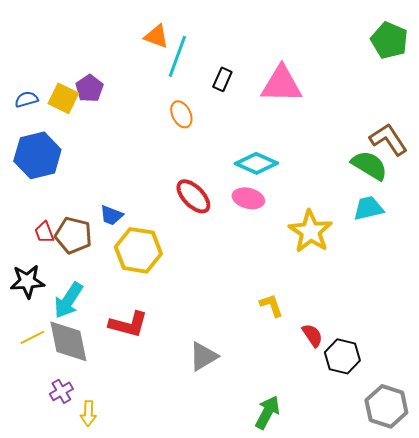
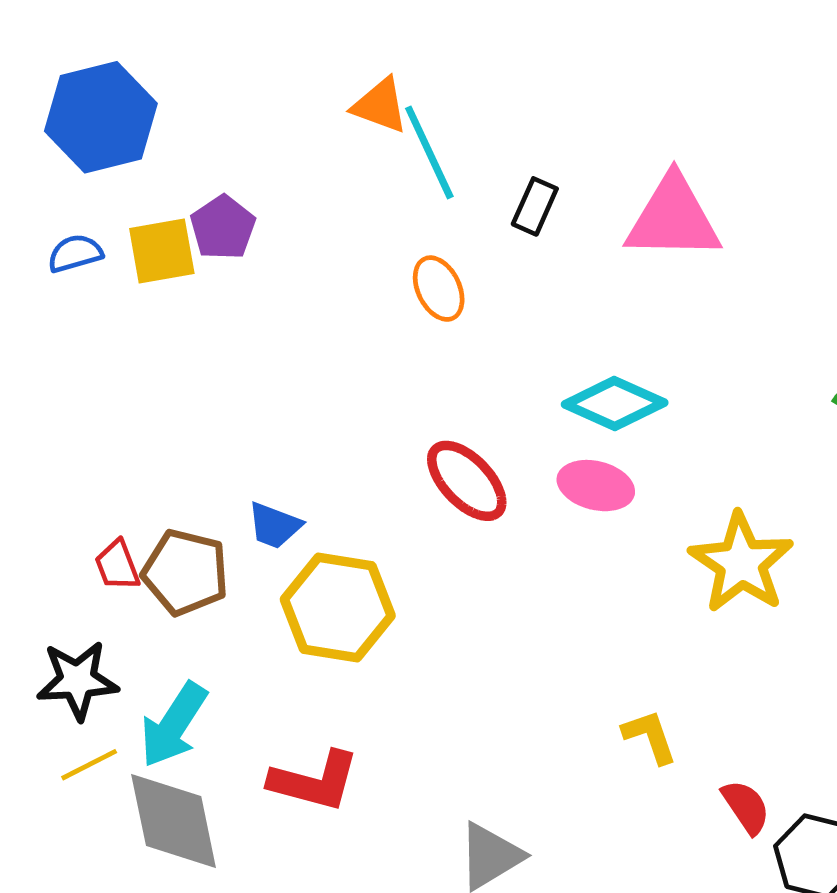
cyan line: (177, 56) -> (429, 152), turned -45
yellow square: (63, 98) -> (162, 251), turned -36
blue hexagon: (37, 155) -> (101, 117), moved
yellow line: (32, 337) -> (89, 765), moved

